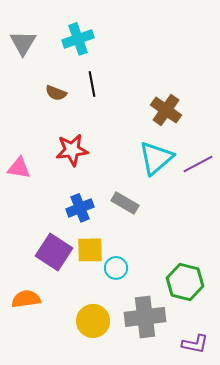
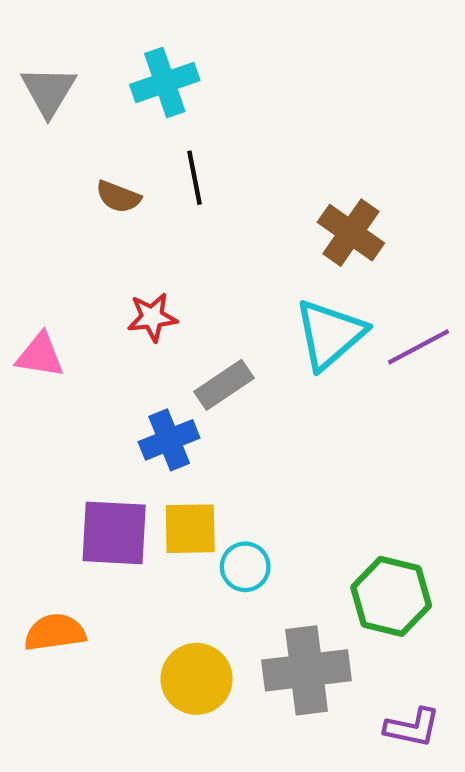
red star: (72, 150) -> (152, 317), size x0.7
gray rectangle: (125, 203) -> (224, 385), moved, turned -64
purple square: (54, 252) -> (114, 533), turned -30

